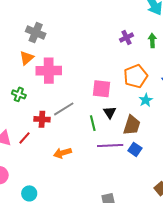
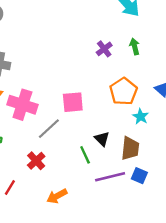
pink cross: (49, 71) -> (22, 105), turned 30
pink square: (101, 89) -> (73, 102), moved
gray line: (64, 109) -> (49, 129), moved
red cross: (42, 119) -> (36, 161), moved, turned -35

